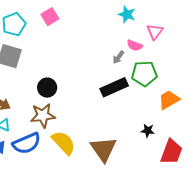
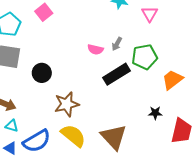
pink semicircle: (135, 45) -> (95, 49), moved
black circle: (47, 88) -> (42, 73), moved
brown star: (43, 115) -> (67, 104), moved

